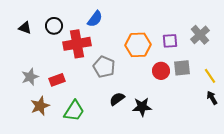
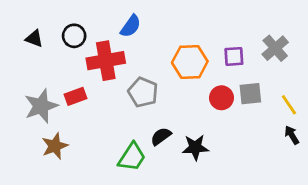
gray star: (30, 77) -> (41, 106), size x1.4
red rectangle: (57, 80) -> (75, 96), moved
green trapezoid: (74, 111) -> (132, 157), moved

